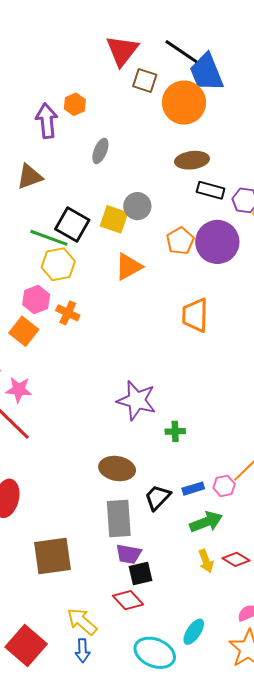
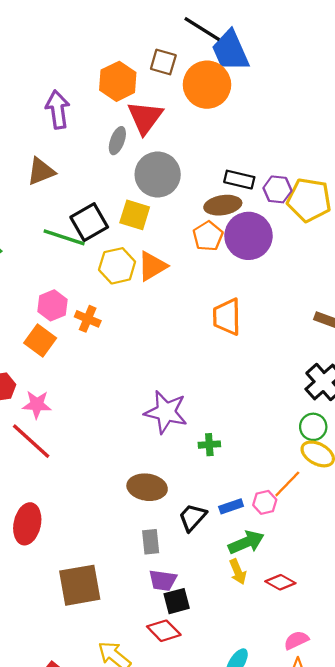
red triangle: (122, 51) -> (145, 117), moved
orange hexagon: (75, 104) -> (118, 81), moved, size x1.6
brown ellipse: (192, 160) -> (223, 205), moved
gray circle: (137, 206) -> (158, 175), moved, size x1.5
black square: (72, 225) -> (89, 222), turned 32
yellow hexagon: (58, 264) -> (117, 266), moved
gray rectangle: (119, 519) -> (151, 542), size x0.6
yellow arrow: (206, 561) -> (238, 572), moved

